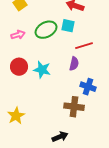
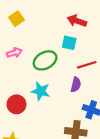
green ellipse: (46, 30) -> (45, 60), moved
red circle: (19, 67) -> (16, 104), moved

